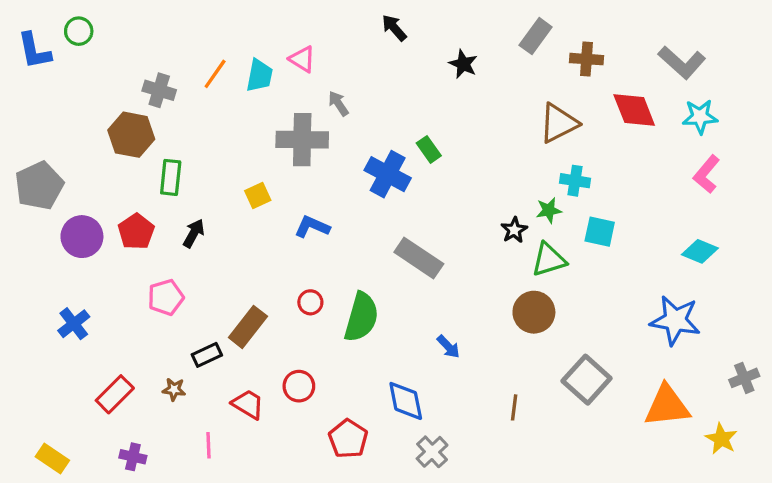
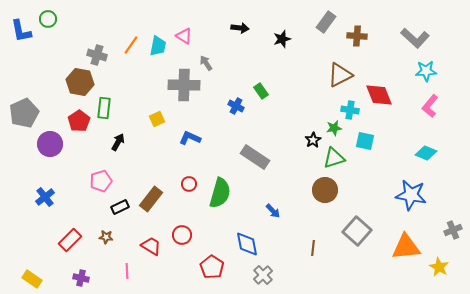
black arrow: (394, 28) -> (240, 28), moved, turned 138
black star: (463, 64) -> (282, 39), turned 30
red diamond: (634, 110) -> (379, 95), moved
blue cross: (388, 174) -> (236, 106), size x0.6
red pentagon: (136, 232) -> (79, 121), moved
black rectangle: (207, 355) -> (120, 207), moved

